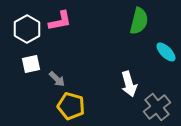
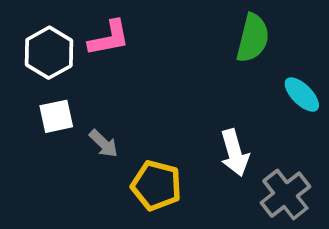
yellow pentagon: (71, 106) -> (156, 185), moved

